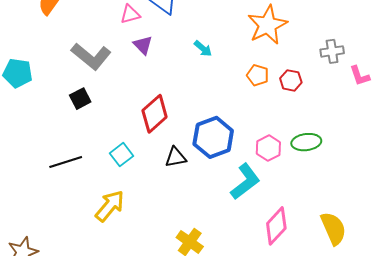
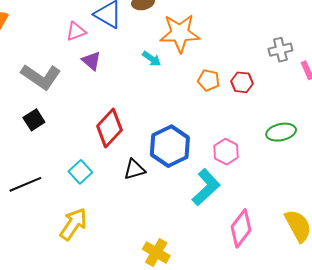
orange star: (267, 25) -> (180, 33), moved, turned 30
green ellipse: (306, 142) -> (281, 132), moved

